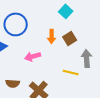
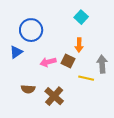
orange arrow: (52, 36) -> (79, 45), moved
brown square: (70, 38) -> (68, 61), moved, turned -32

